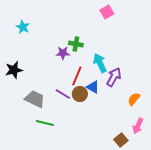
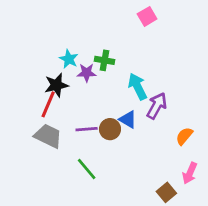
cyan star: (23, 27) -> (69, 59), moved
black star: (14, 70) -> (56, 85), moved
red line: (77, 76) -> (48, 104), moved
purple line: (63, 94) -> (87, 129), turned -35
green line: (45, 123) -> (87, 169), moved, turned 36

